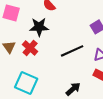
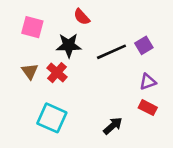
black line: (72, 51) -> (111, 52), moved

